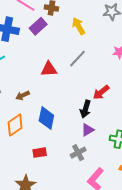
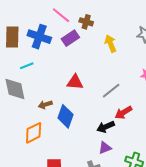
gray line: (78, 59) -> (111, 91), moved
black arrow: (85, 109) -> (106, 127), turned 42
blue diamond: (46, 118) -> (65, 116), moved

